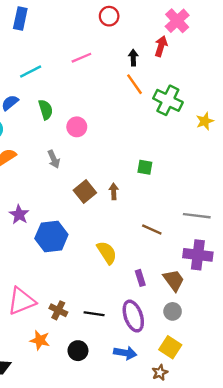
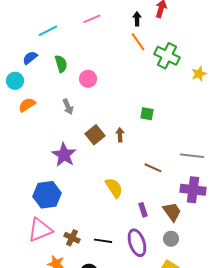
purple star: (19, 215) -> (64, 155), moved, size x1.4
blue hexagon: (51, 236) -> (47, 195), moved

